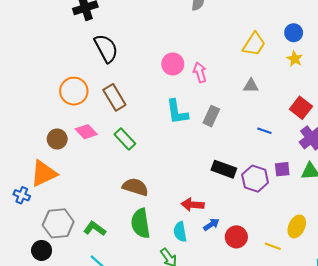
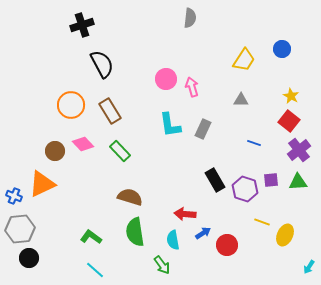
yellow star: (295, 59) -> (291, 96), moved
black rectangle: (224, 169) -> (215, 180), turned 40
blue cross: (22, 195) -> (14, 196), moved
gray hexagon: (58, 223) -> (20, 229), moved
yellow line: (273, 246) -> (262, 222), moved
black circle: (42, 250) -> (29, 258), moved

